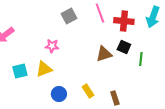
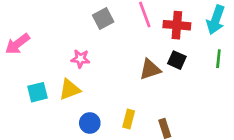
green line: (141, 59) -> (218, 59), moved
yellow rectangle: (88, 91) -> (129, 119), turned 48

